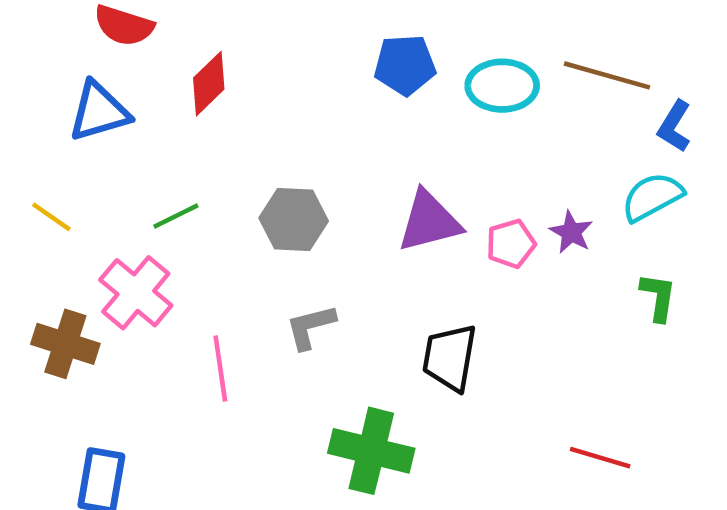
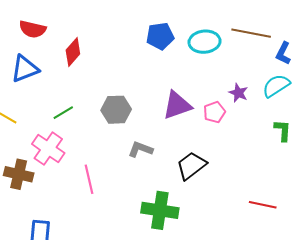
purple star: (571, 232) -> (238, 93), moved
gray L-shape: (310, 327) -> (140, 149), moved, turned 40
black trapezoid: (450, 358) -> (191, 166), turned 48

